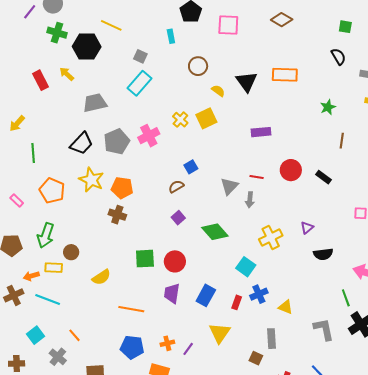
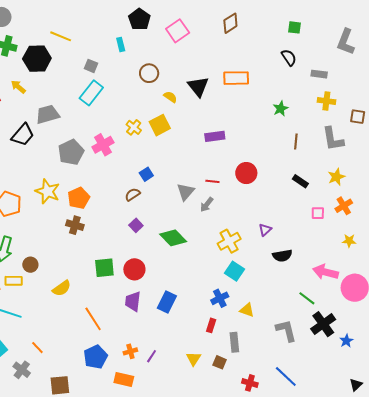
brown diamond: (282, 20) -> (230, 23), turned -60
pink square: (228, 25) -> (178, 31), turned -35
black trapezoid: (82, 143) -> (23, 135), moved
black rectangle: (324, 177) -> (300, 181), moved
orange pentagon: (122, 188) -> (79, 198), turned -30
gray arrow: (250, 200) -> (207, 204), turned 35
cyan square: (246, 267) -> (235, 271), moved
green line: (346, 298) -> (307, 298), turned -30
red rectangle: (237, 302) -> (211, 325), moved
orange line: (131, 309) -> (93, 319), turned 50
yellow triangle: (220, 333) -> (194, 359), moved, size x0.7
blue pentagon: (132, 347) -> (96, 357), turned -30

